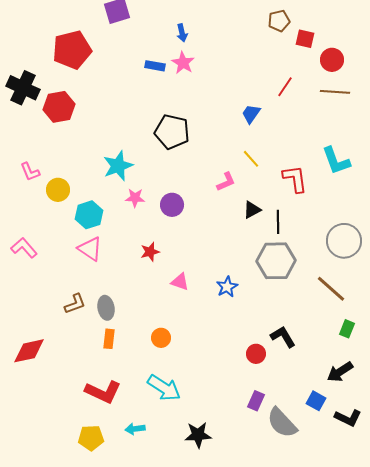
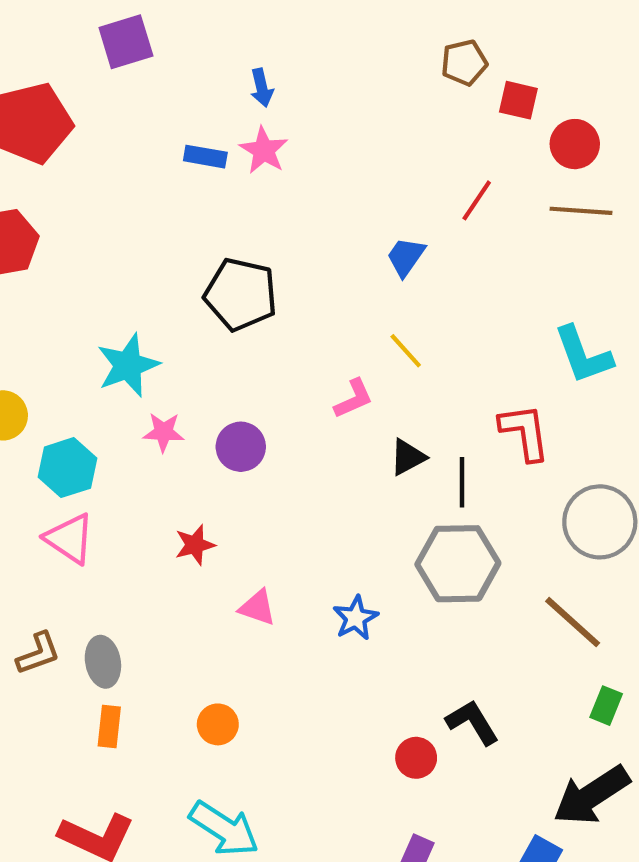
red L-shape: (295, 179) -> (525, 432), moved
black arrow: (340, 372) -> (591, 795), size x1.4

